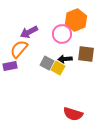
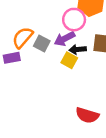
purple arrow: (29, 32) -> (64, 39), moved
gray square: (47, 63) -> (42, 43), moved

